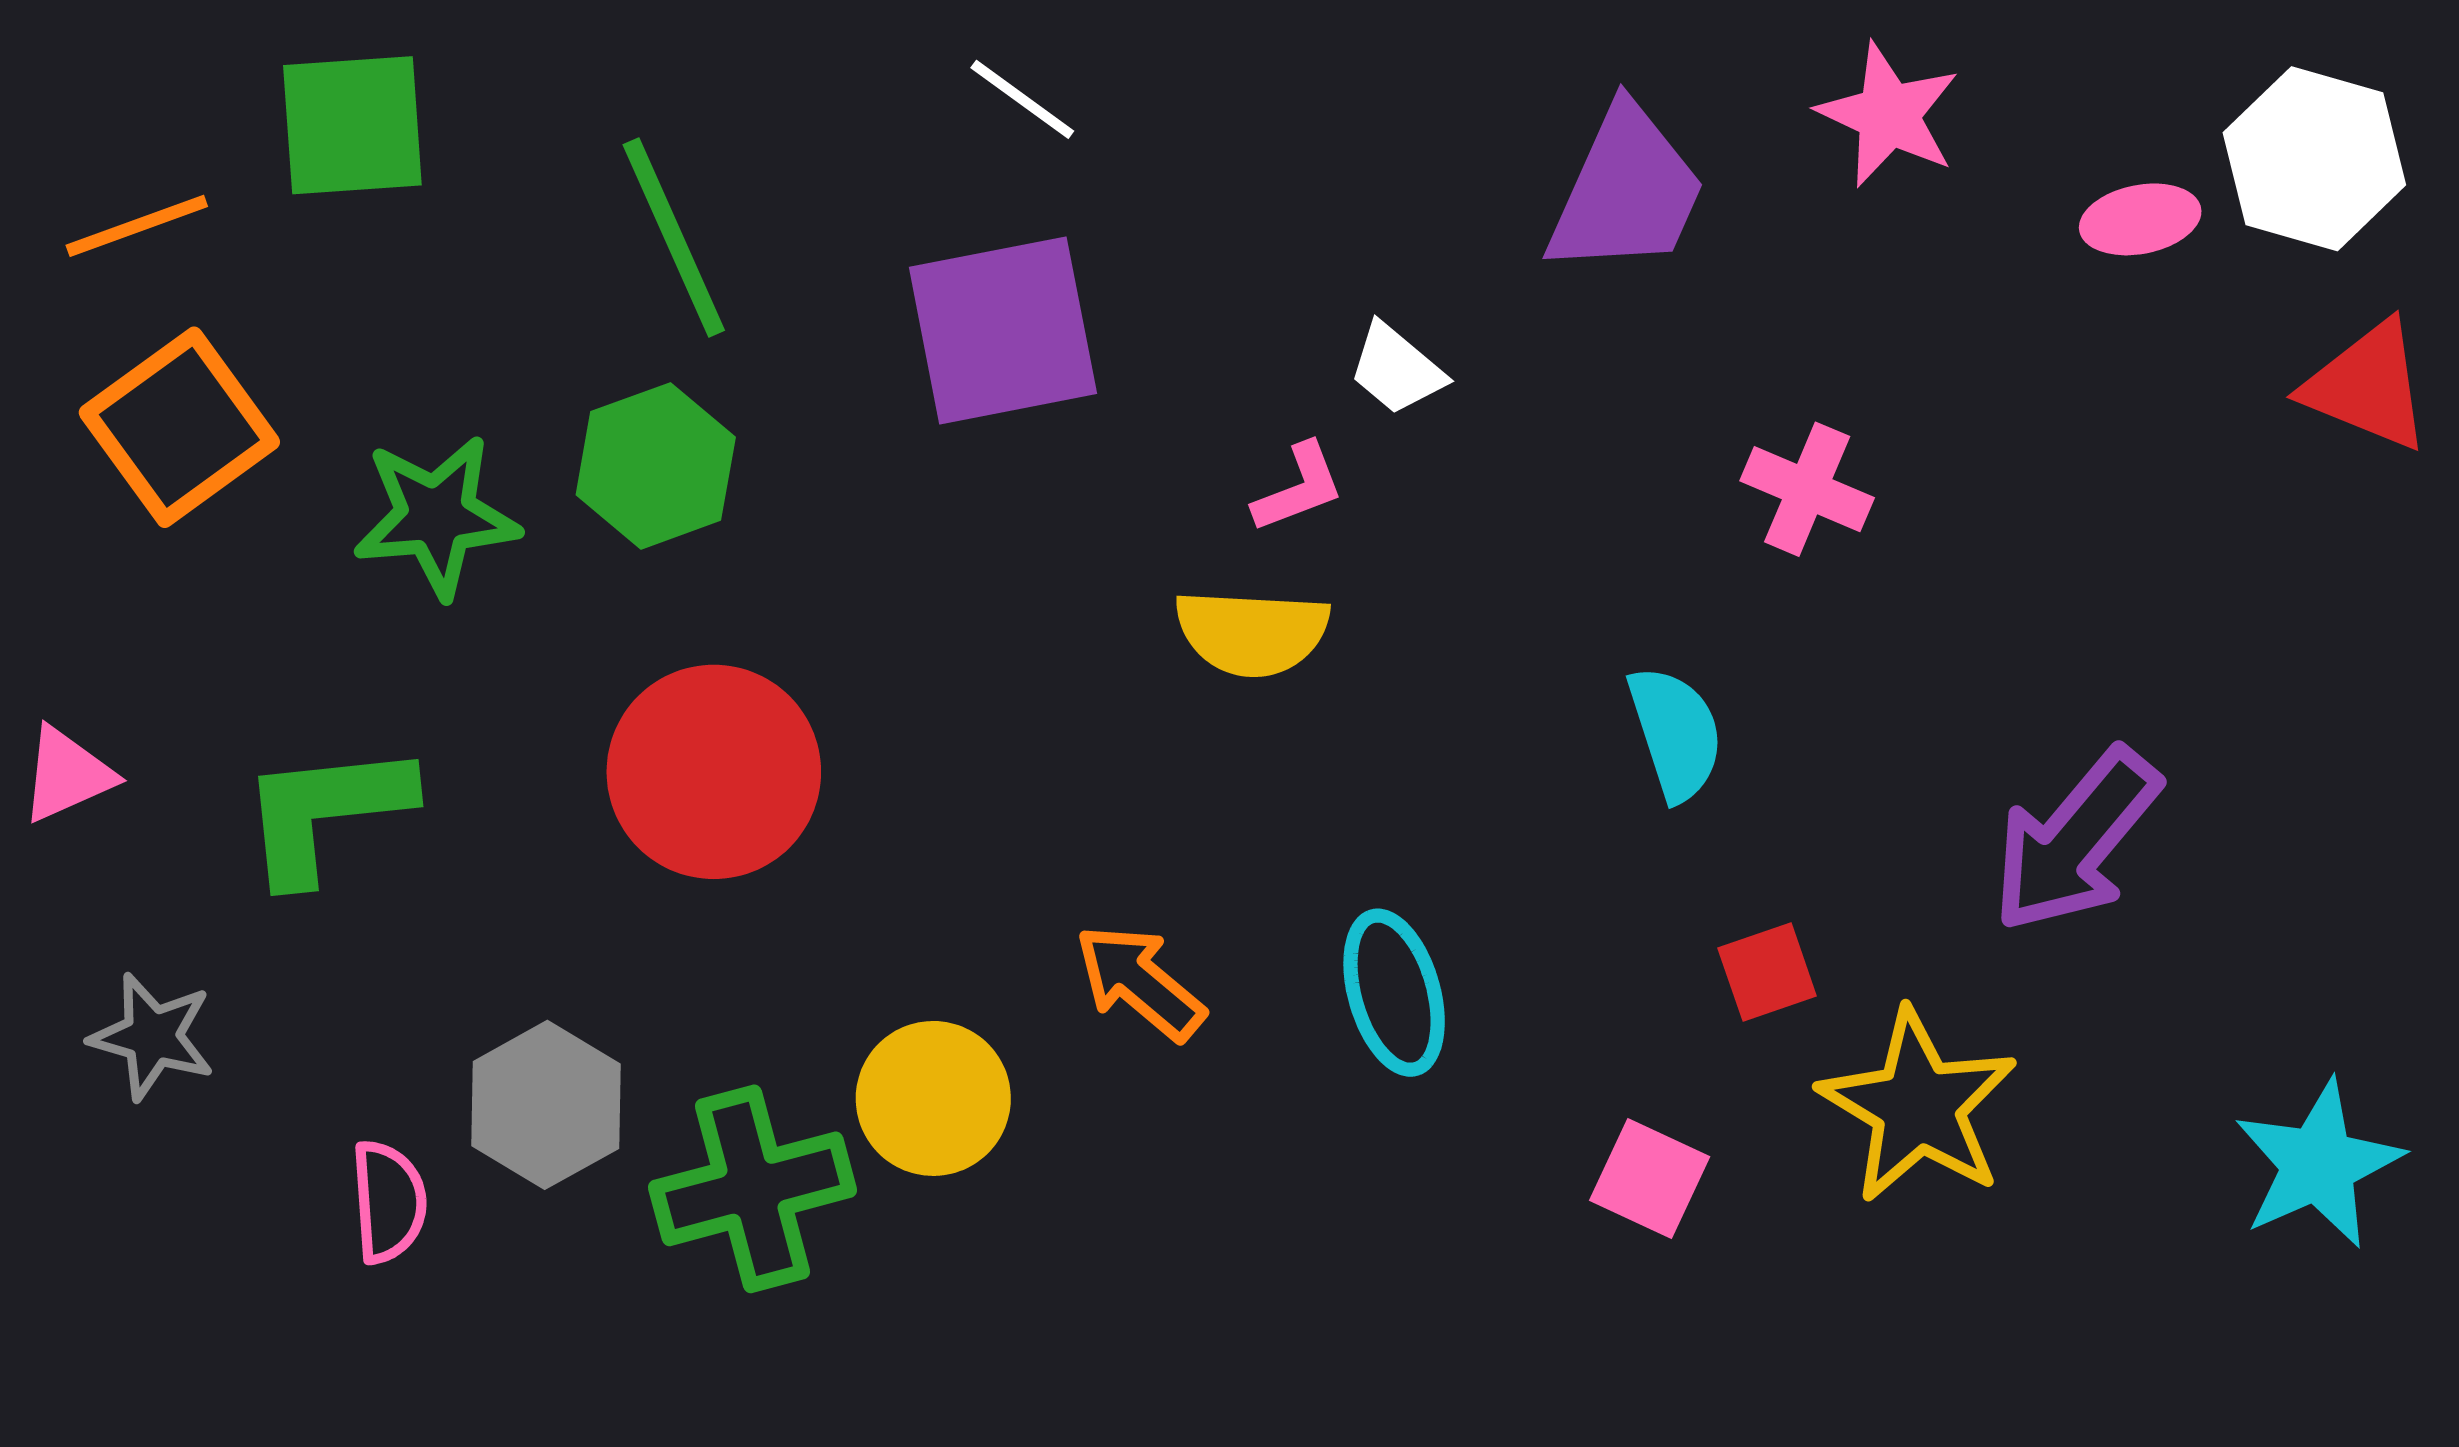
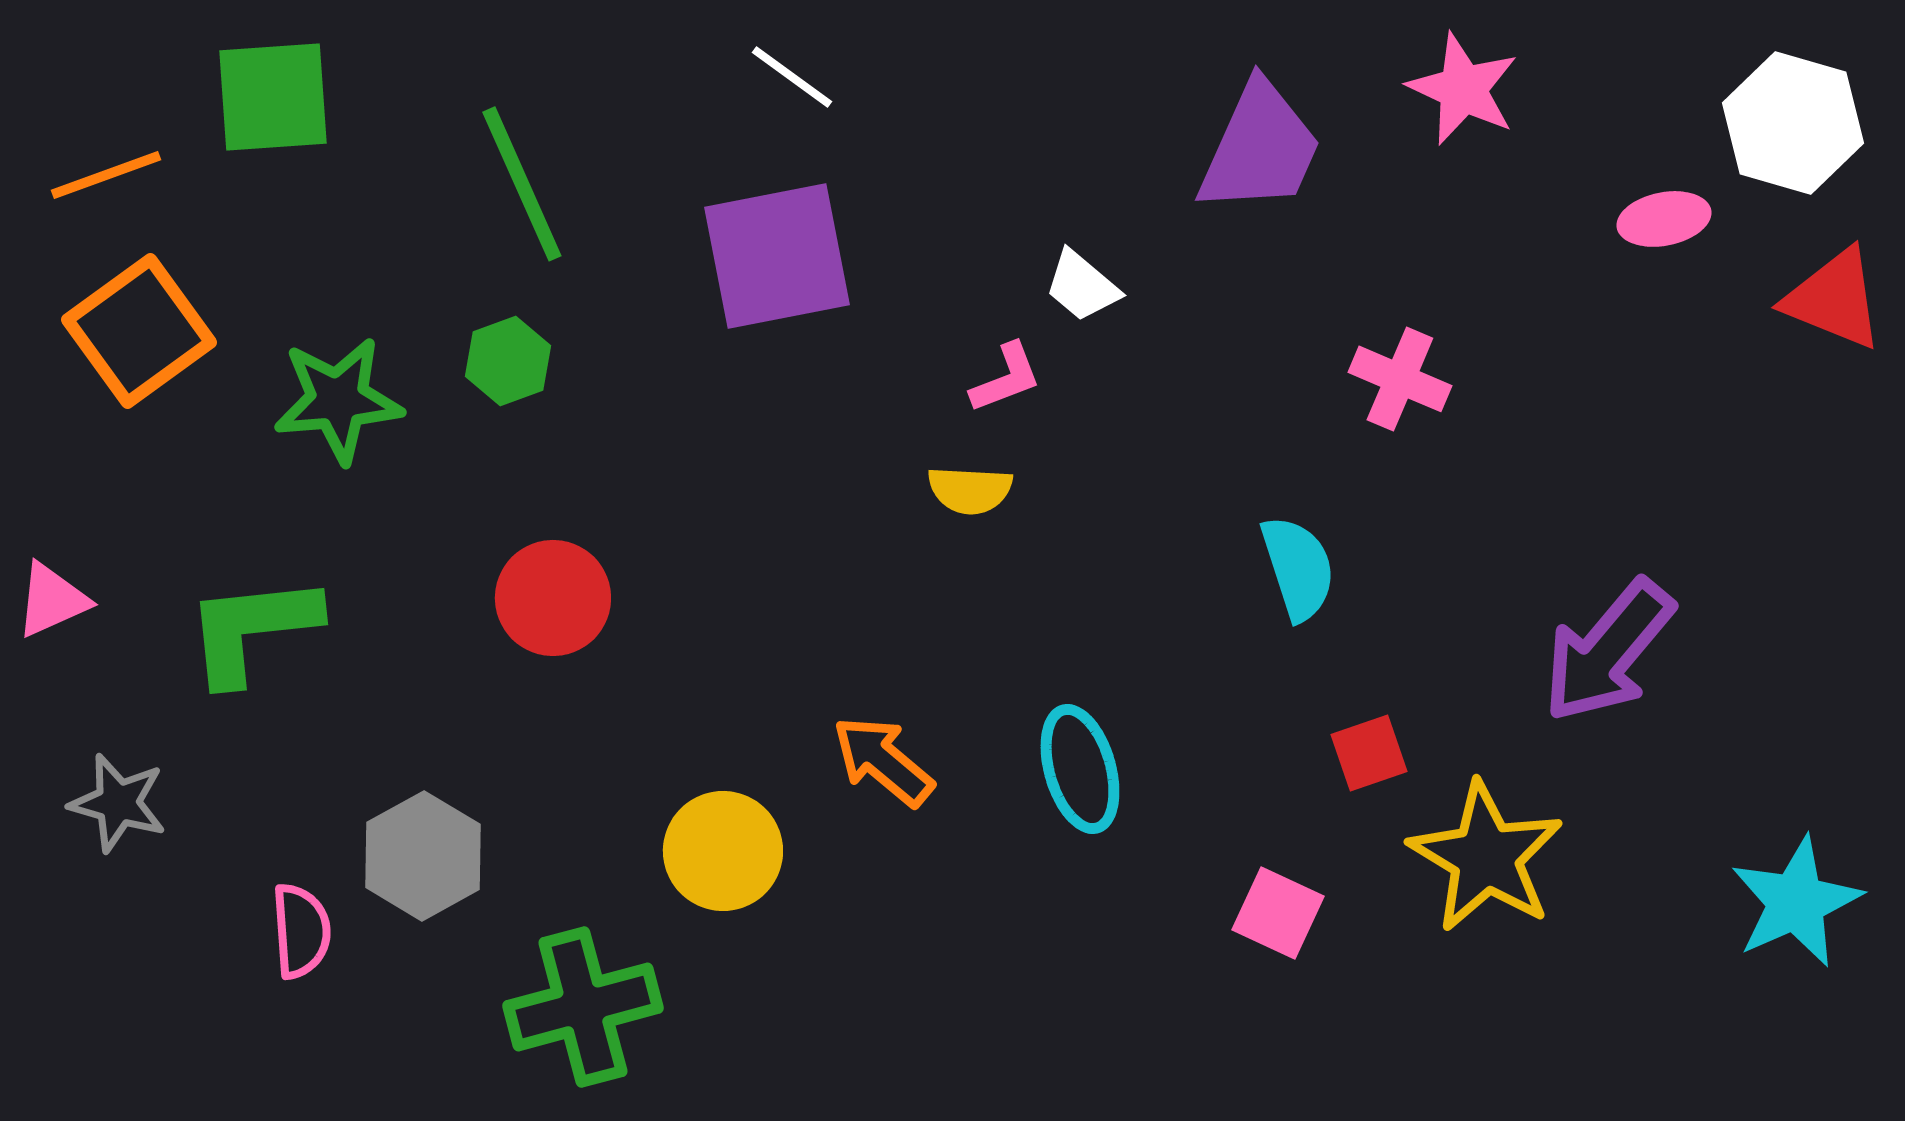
pink ellipse: (2140, 219) -> (1664, 219), moved
green hexagon: (656, 466) -> (508, 361), size x0.7
yellow semicircle: (1252, 632) -> (970, 490), size x0.7
red circle: (714, 772) -> (553, 598), size x0.7
green cross: (753, 1189) -> (583, 1007), moved

